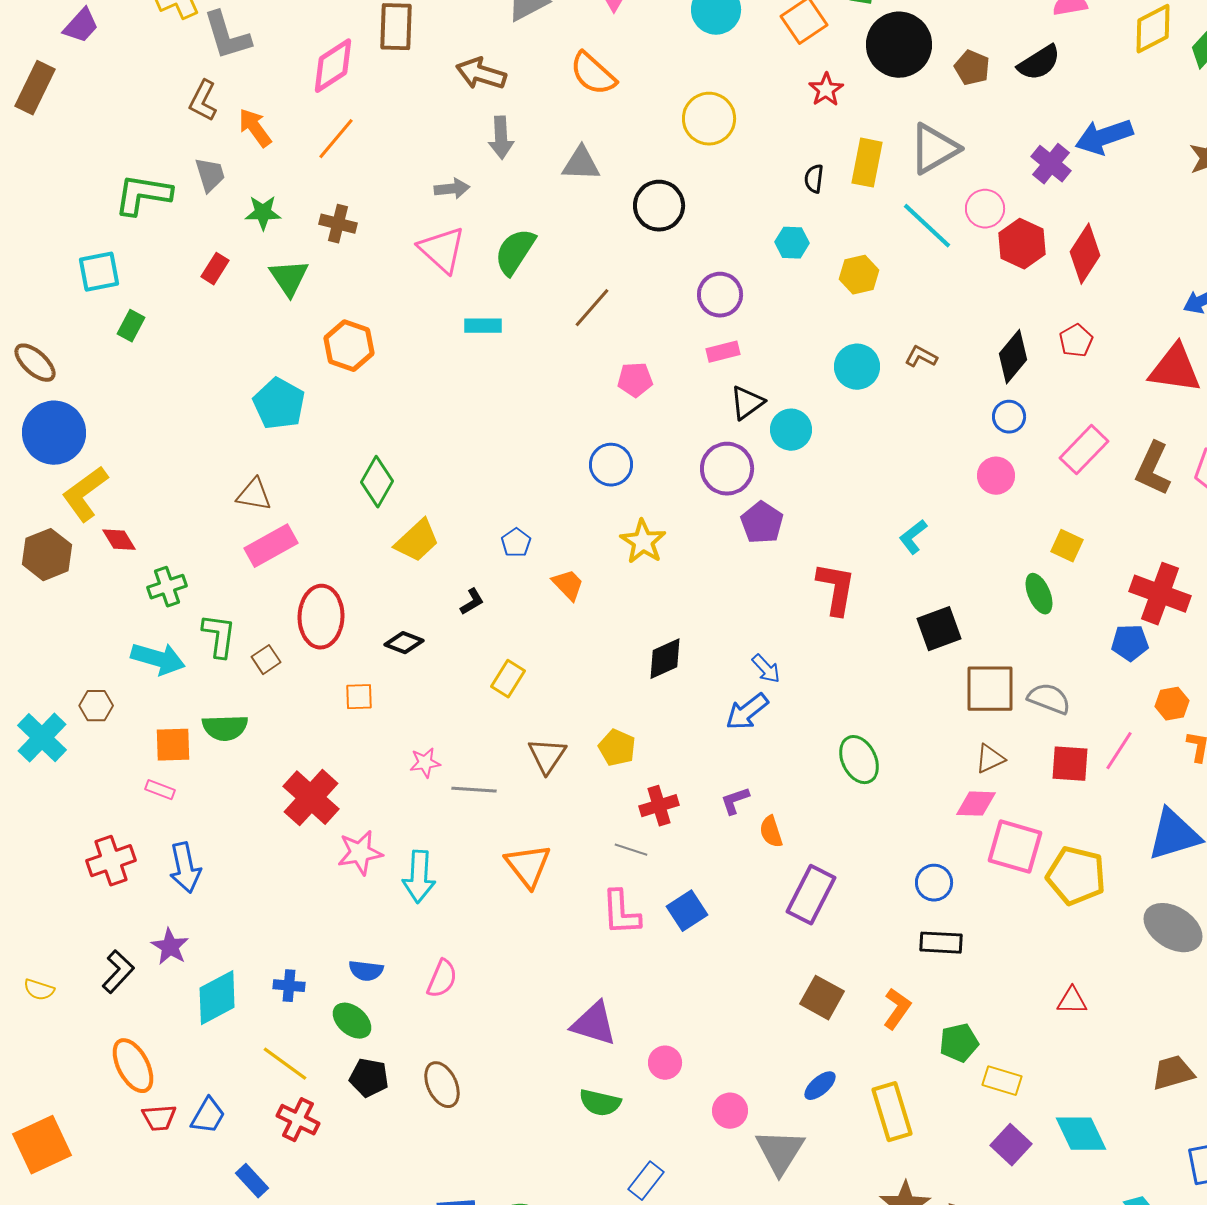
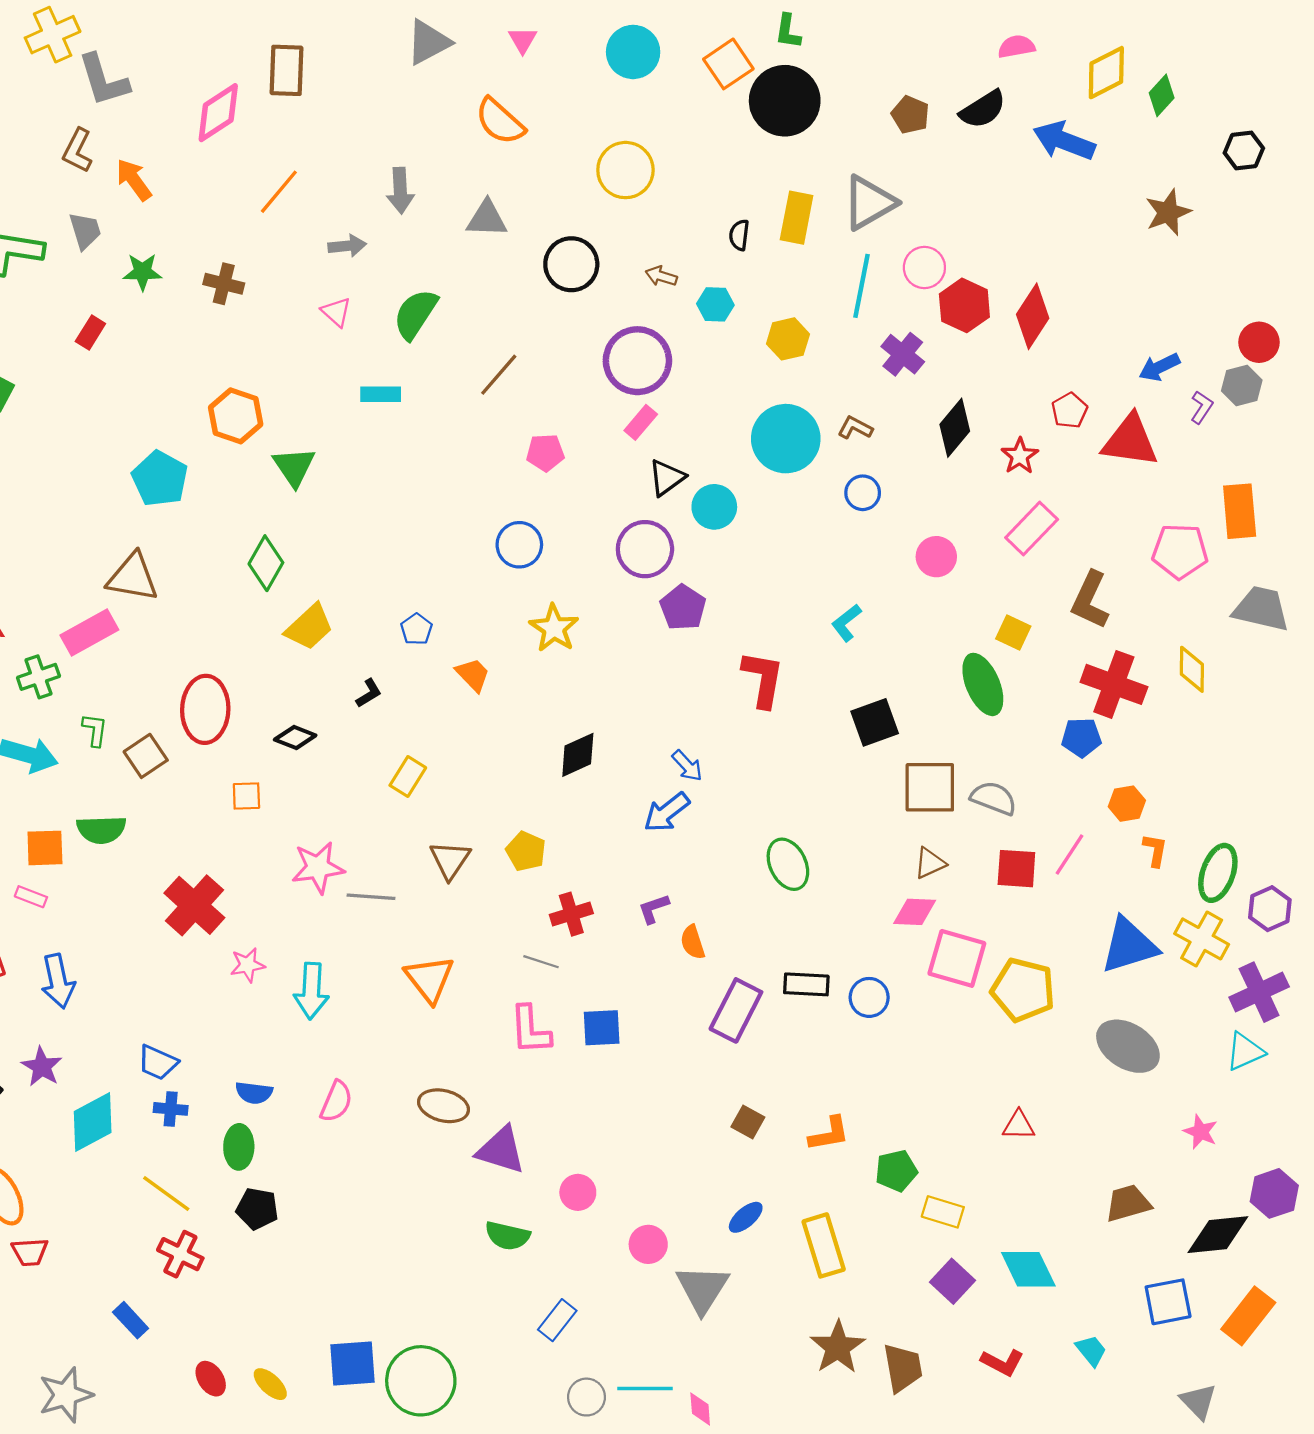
black circle: (899, 45) -> (785, 101), moved
brown arrow: (481, 74) -> (661, 276), moved, size x0.6
red star: (826, 90) -> (1020, 456), moved
blue arrow: (1104, 137) -> (1064, 141), moved, turned 40
orange line: (336, 139) -> (279, 192), moved
purple cross: (1051, 164) -> (903, 354), moved
cyan line: (927, 226) -> (862, 286), turned 58
pink triangle: (442, 250) -> (336, 312), size x0.6
green triangle: (289, 278) -> (294, 467), moved
purple circle: (720, 295) -> (637, 361), size x1.4
red pentagon: (1076, 341) -> (1070, 410), moved
pink rectangle: (723, 352) -> (641, 422), turned -36
cyan circle: (857, 367) -> (786, 439), size x1.4
blue circle: (1009, 417) -> (863, 493), moved
brown L-shape: (1153, 469) -> (1090, 600), moved
brown triangle: (254, 495) -> (133, 577), size x1.4
pink rectangle: (271, 546) -> (89, 632), moved
green ellipse: (1039, 594) -> (983, 684), size x1.4
green L-shape: (219, 636) -> (95, 730), size x0.7
brown square: (266, 660) -> (146, 756), size x1.4
pink star: (425, 763) -> (318, 867), size x1.6
pink star: (360, 853) -> (248, 965), size x0.7
blue square: (687, 911) -> (602, 1028), turned 30
black rectangle: (941, 943) -> (806, 984), moved
brown square: (822, 998) -> (748, 1122), size x0.7
orange L-shape: (897, 1009) -> (829, 1134), turned 45
green ellipse: (352, 1021) -> (239, 1147), turned 51
brown ellipse: (442, 1085) -> (444, 1106), moved, turned -51
blue trapezoid: (208, 1116) -> (158, 1062), moved, turned 84

